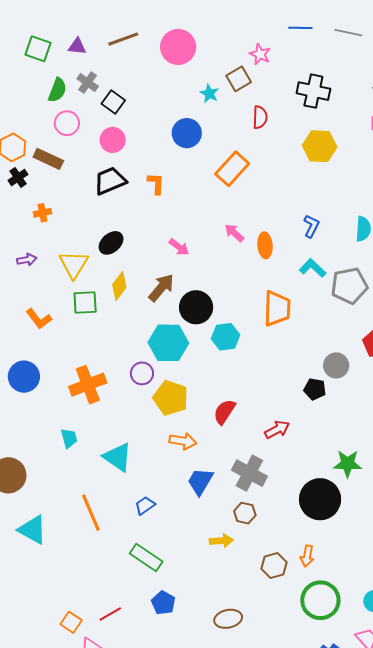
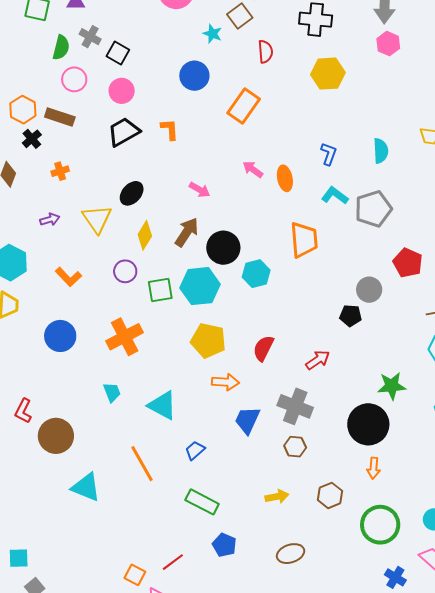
green square: (85, 303) -> (160, 290), moved
purple circle: (142, 373) -> (125, 271), moved
yellow arrow: (221, 541) -> (277, 497), moved
orange arrow: (307, 556) -> (374, 468), moved

